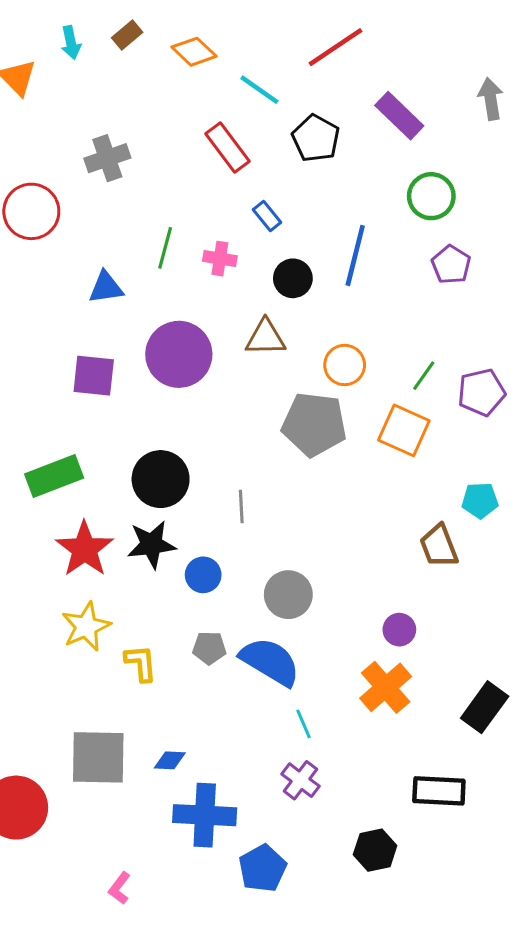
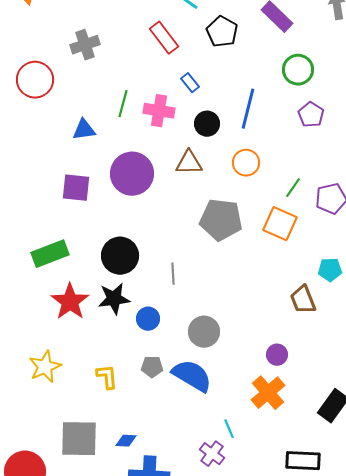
pink cross: (220, 259) -> (159, 111), size x1.4
orange circle: (345, 365) -> (246, 163), moved
yellow star: (86, 627) -> (45, 367), moved
cyan line: (304, 724) -> (229, 429), moved

